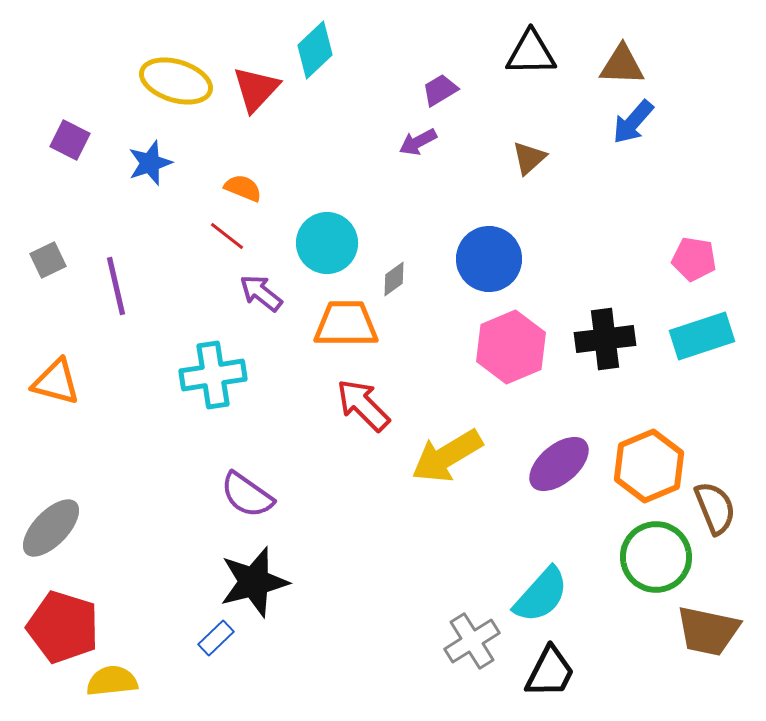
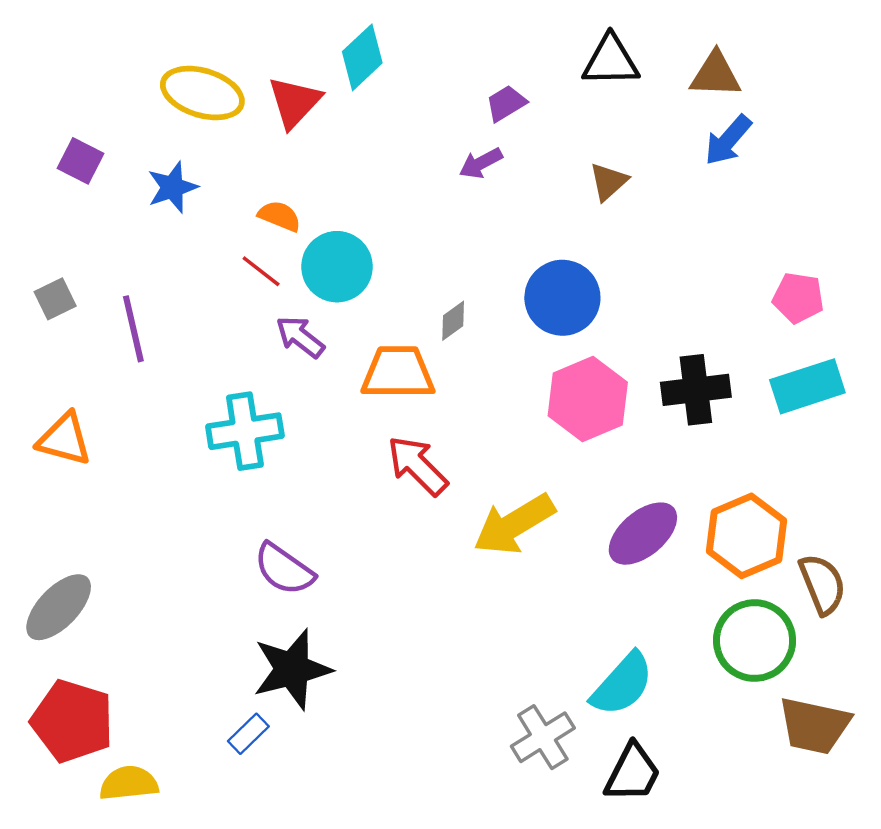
cyan circle: (327, 243) -> (337, 267), moved

